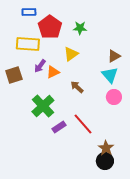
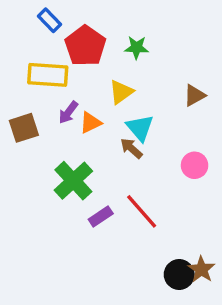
blue rectangle: (29, 12) -> (49, 20), turned 48
cyan triangle: (110, 75) -> (140, 128), moved
brown star: (106, 148) -> (201, 269), moved

